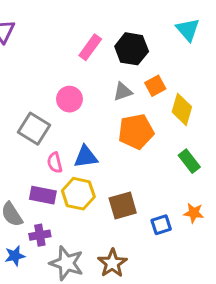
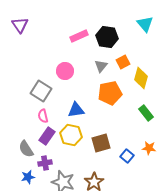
pink rectangle: (90, 47) -> (79, 36), turned 30
gray triangle: (123, 92) -> (101, 66), turned -32
pink semicircle: (55, 163) -> (43, 116), moved
purple rectangle: (43, 195) -> (47, 136), turned -66
blue square: (161, 225) -> (127, 156), turned -32

